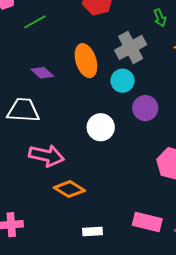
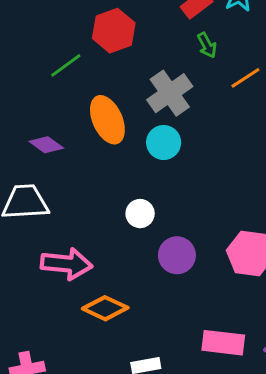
green line: (35, 22) -> (66, 65), moved
purple circle: (145, 108) -> (177, 255), moved
white circle: (101, 127) -> (140, 214), size x0.7

